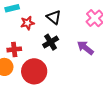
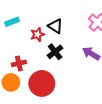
red star: (27, 23) -> (37, 34), moved

